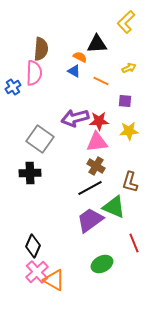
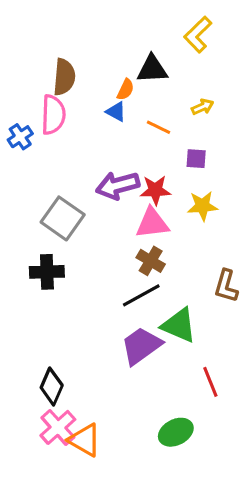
orange semicircle: (80, 57) -> (126, 90), turned 88
brown L-shape: (130, 182) -> (226, 286), moved
green ellipse: (102, 264) -> (176, 432), moved

